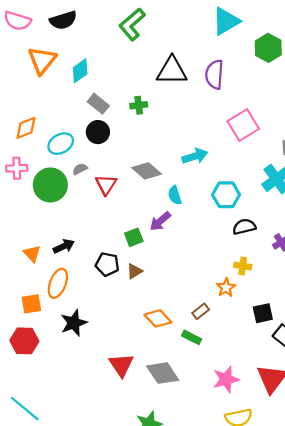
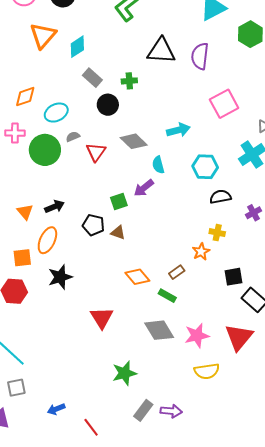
black circle: (98, 132) -> (108, 105), moved
brown triangle: (134, 271) -> (118, 233), turned 49
gray diamond: (163, 373) -> (159, 330), moved

